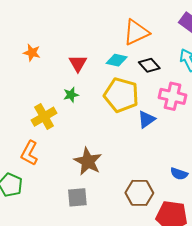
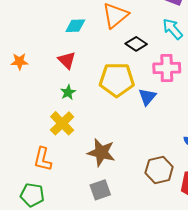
cyan diamond: (117, 60) -> (75, 26), moved
yellow cross: (44, 117) -> (62, 123), moved

